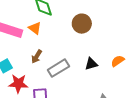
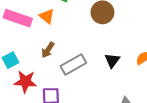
black triangle: (91, 64) -> (112, 60), turned -40

